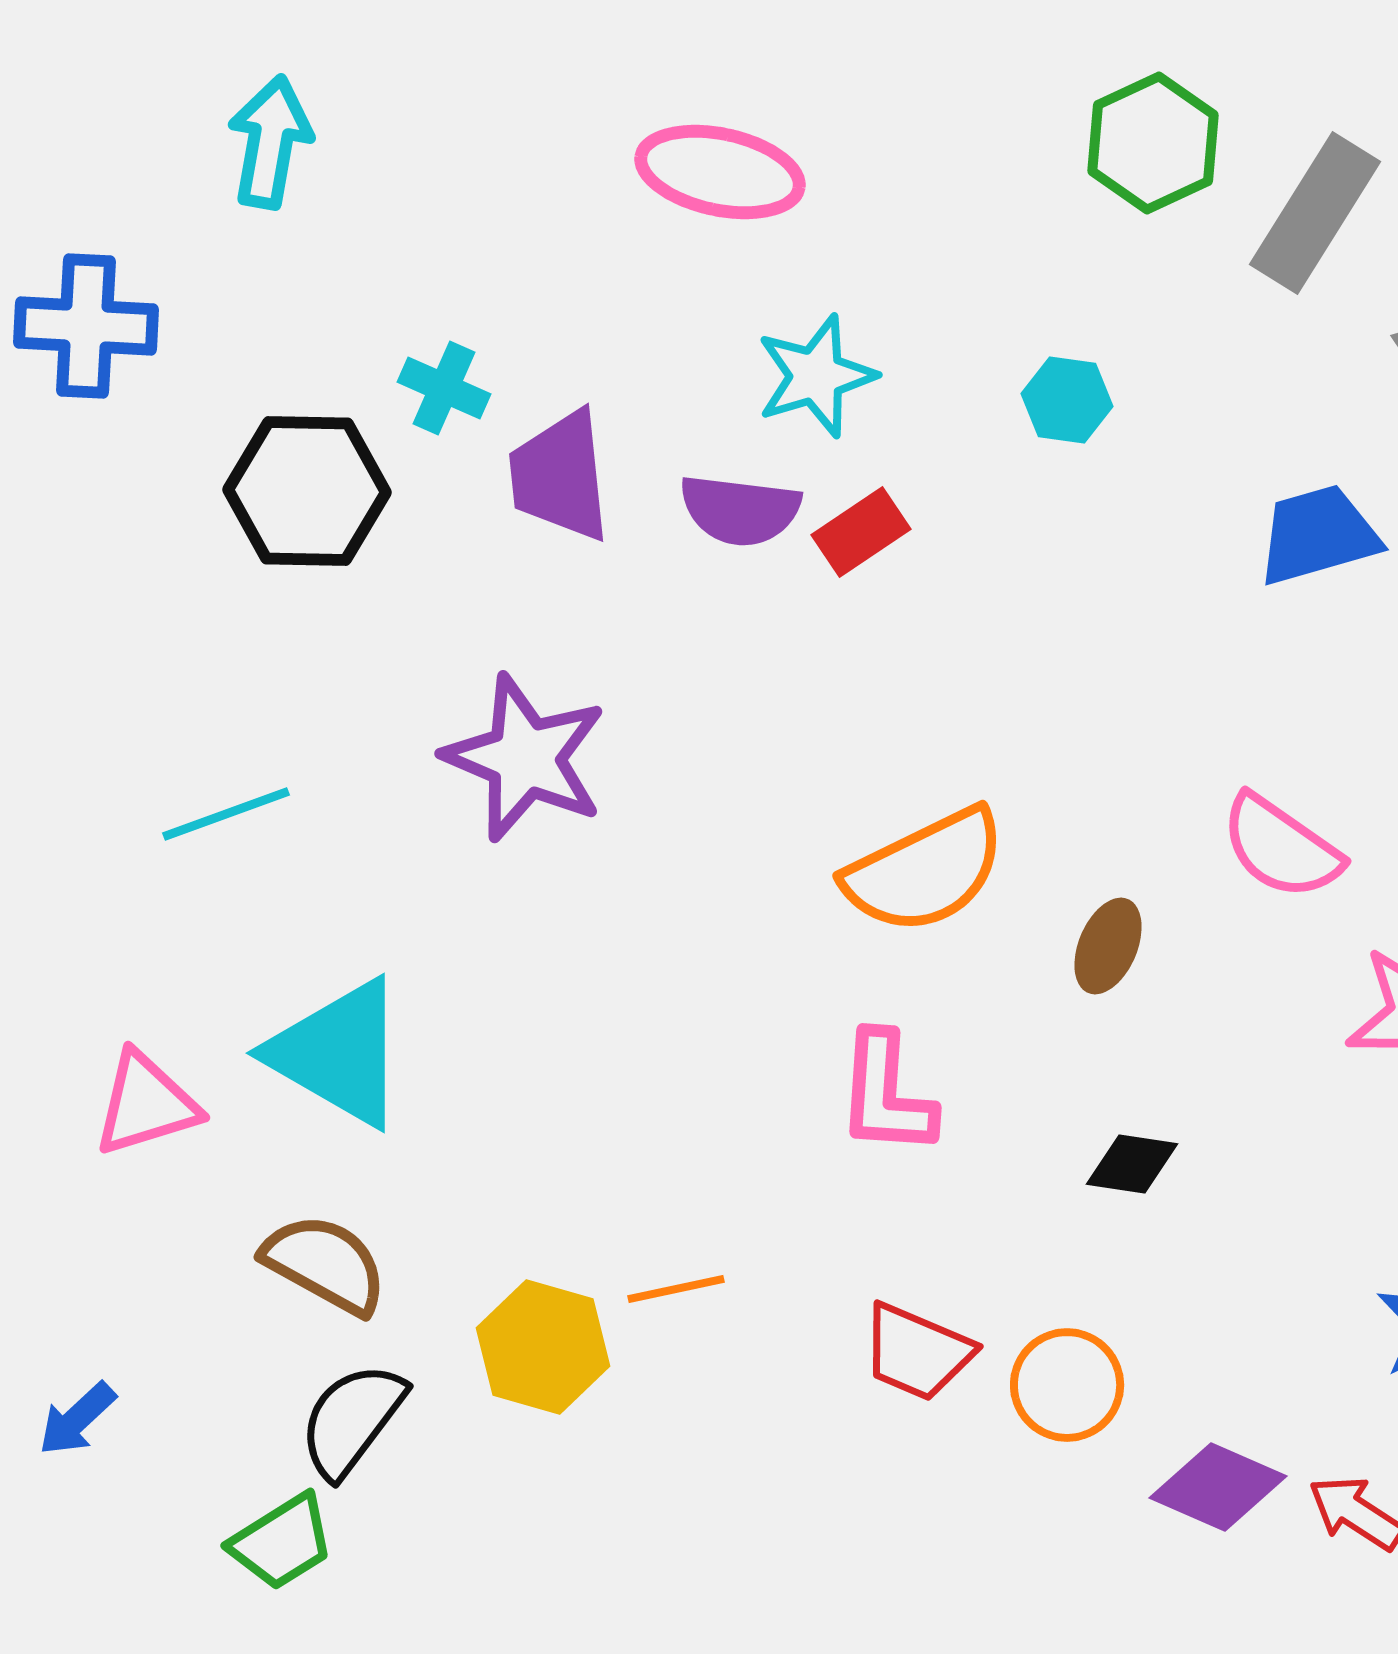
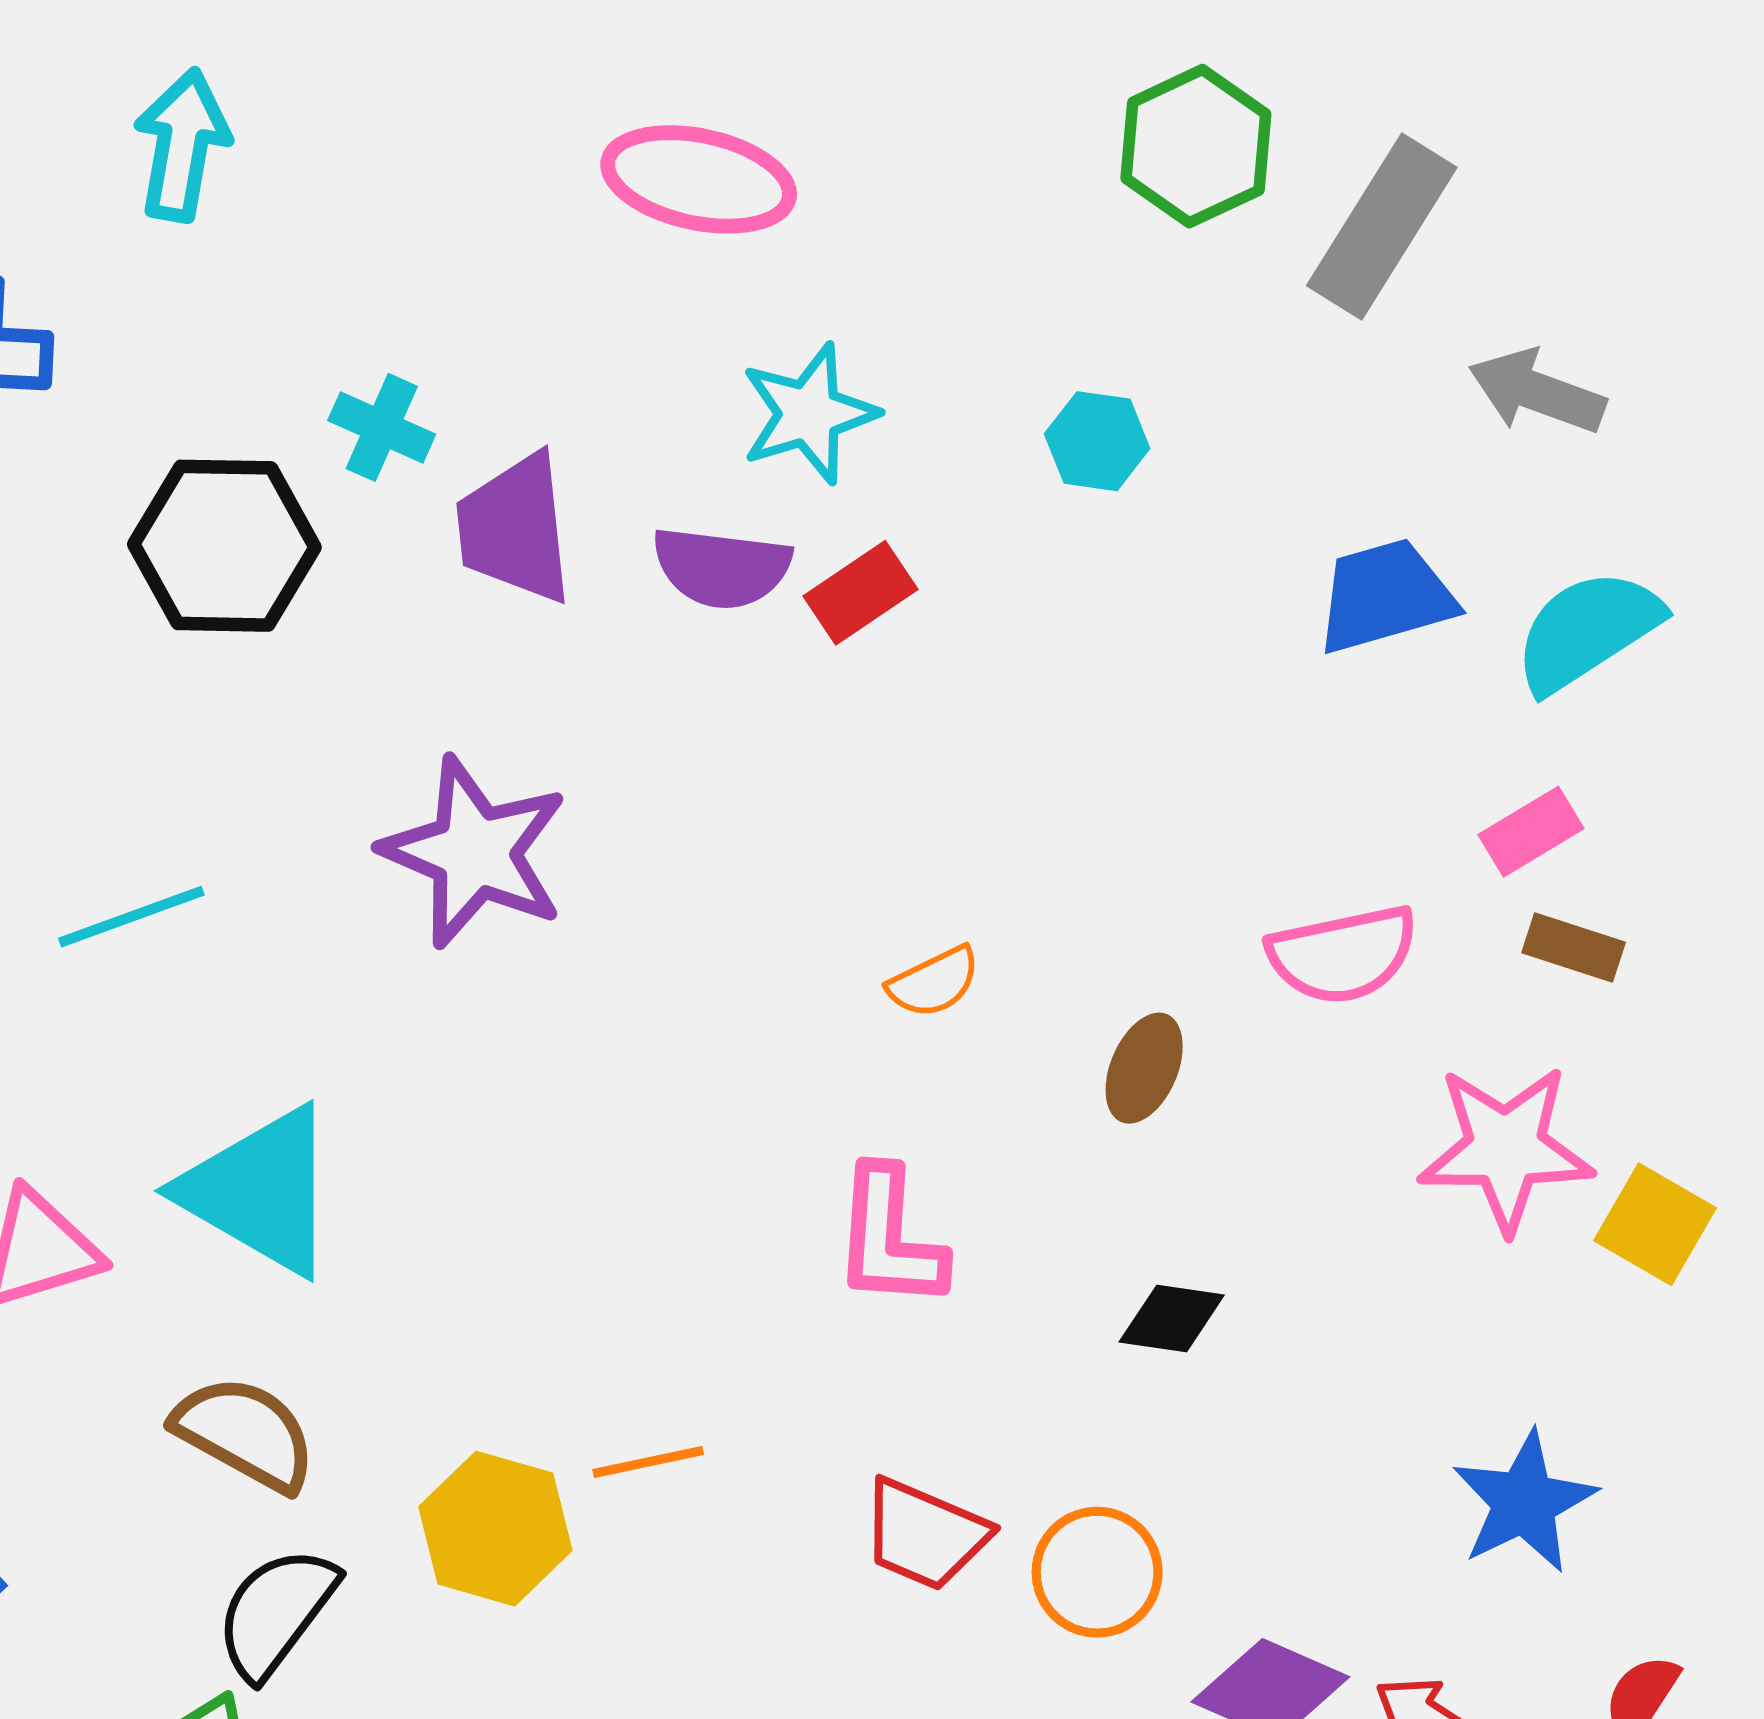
pink semicircle: (1281, 847) -> (1343, 954), turned -47
orange semicircle: (925, 871) -> (934, 982), size x0.5

